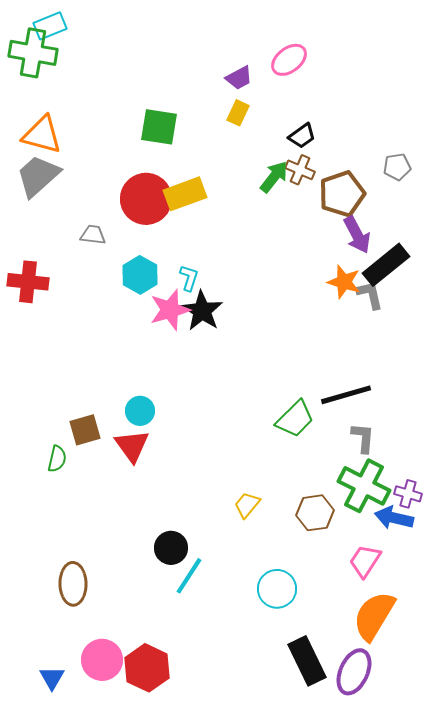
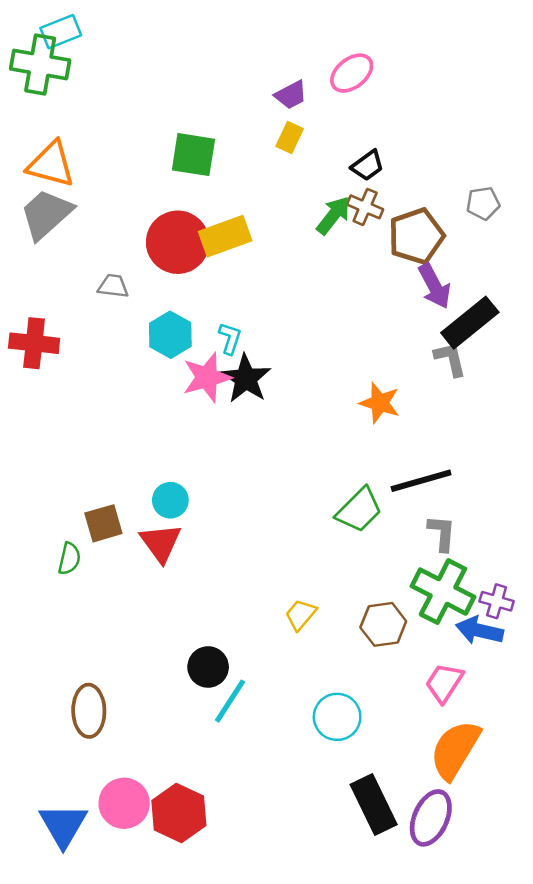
orange star: (344, 282) -> (380, 403), moved
blue triangle: (52, 678) -> (63, 825), size x1.6

